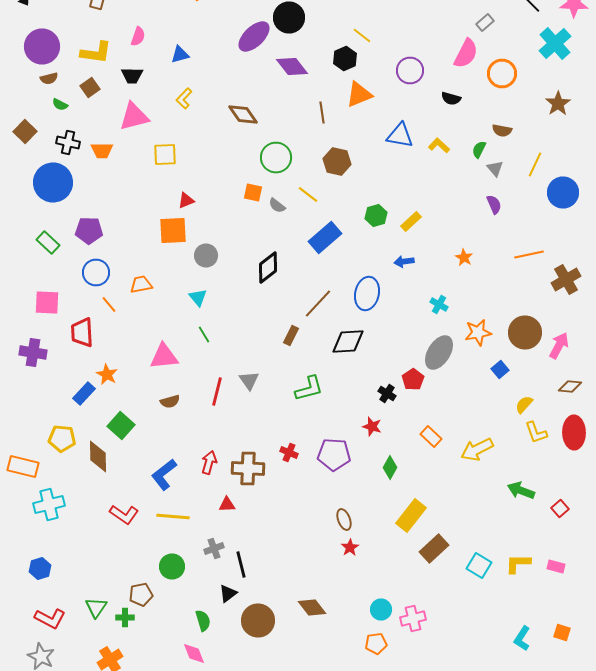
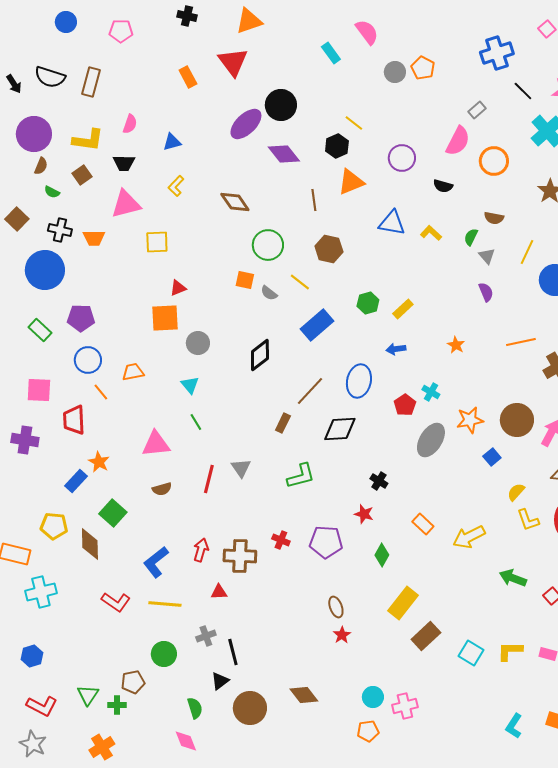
brown semicircle: (49, 78) -> (41, 166), turned -54
red pentagon: (413, 380) -> (405, 405), moved

